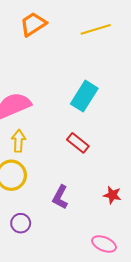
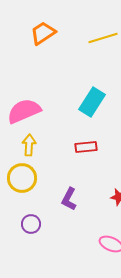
red rectangle: (78, 143) -> (86, 147), turned -45

